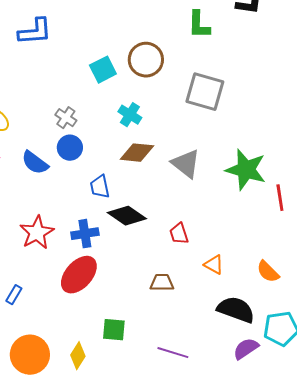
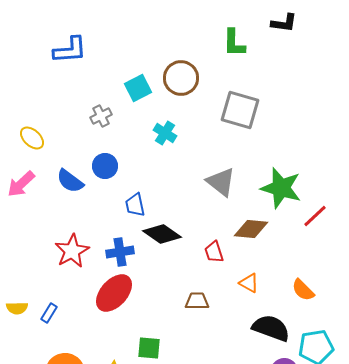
gray cross: (66, 118) -> (101, 116), moved, turned 30
brown diamond: (137, 153) -> (251, 229), moved
red line: (280, 198) -> (315, 216), turned 56

